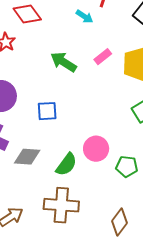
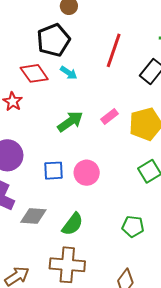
cyan arrow: (84, 16) -> (69, 73), moved
green arrow: (64, 62) -> (70, 122), turned 112
pink circle: (96, 149) -> (87, 173), moved

